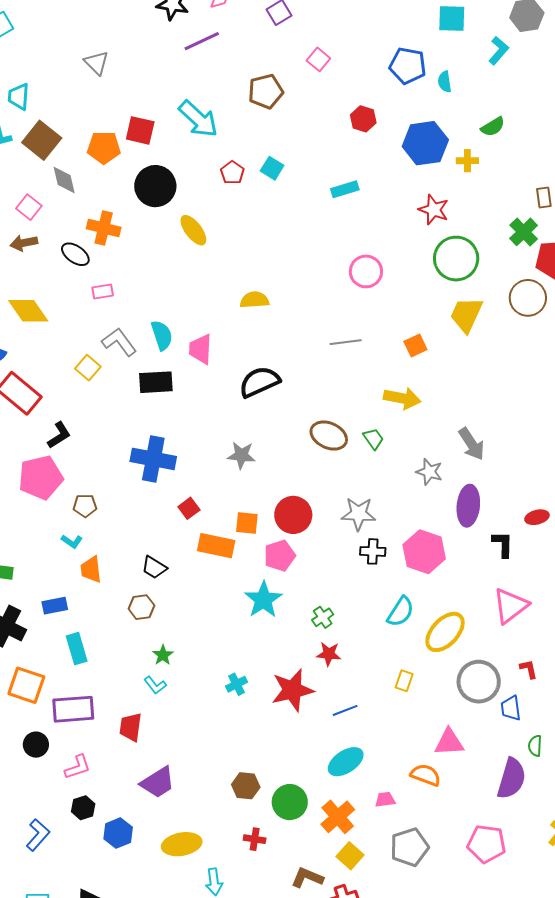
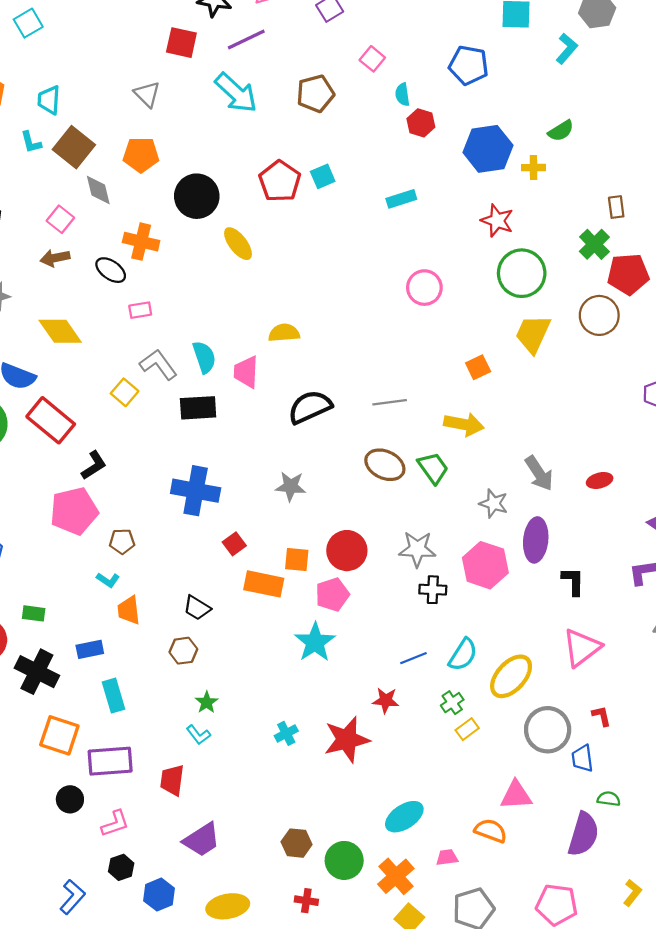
gray triangle: (96, 63) -> (147, 94), moved
cyan semicircle: (445, 82) -> (402, 95), moved
cyan arrow: (198, 119) -> (236, 93), moved
red square: (140, 130) -> (181, 43), moved
cyan square: (272, 168) -> (323, 176), turned 35
red pentagon: (232, 173) -> (280, 181), size x1.6
yellow semicircle: (254, 300) -> (284, 333), moved
gray line: (346, 342) -> (390, 402), moved
green trapezoid: (373, 439) -> (433, 468), size x1.4
red ellipse: (537, 517) -> (600, 480), moved
pink hexagon: (424, 552) -> (485, 565), moved
green cross: (323, 617) -> (452, 703), moved
yellow rectangle: (404, 681) -> (467, 729), turned 35
blue line: (345, 710) -> (413, 658), moved
green semicircle: (535, 746) -> (609, 799), turned 95

